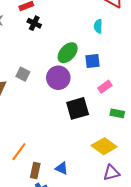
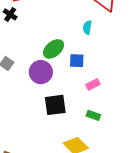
black cross: (34, 23) -> (10, 14), moved
pink rectangle: (105, 87) -> (93, 84), moved

